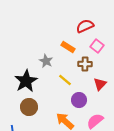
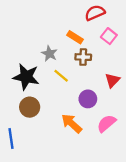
brown cross: (85, 64) -> (83, 57), moved
yellow line: (65, 80) -> (61, 76), moved
black star: (26, 81) -> (26, 77), turned -30

